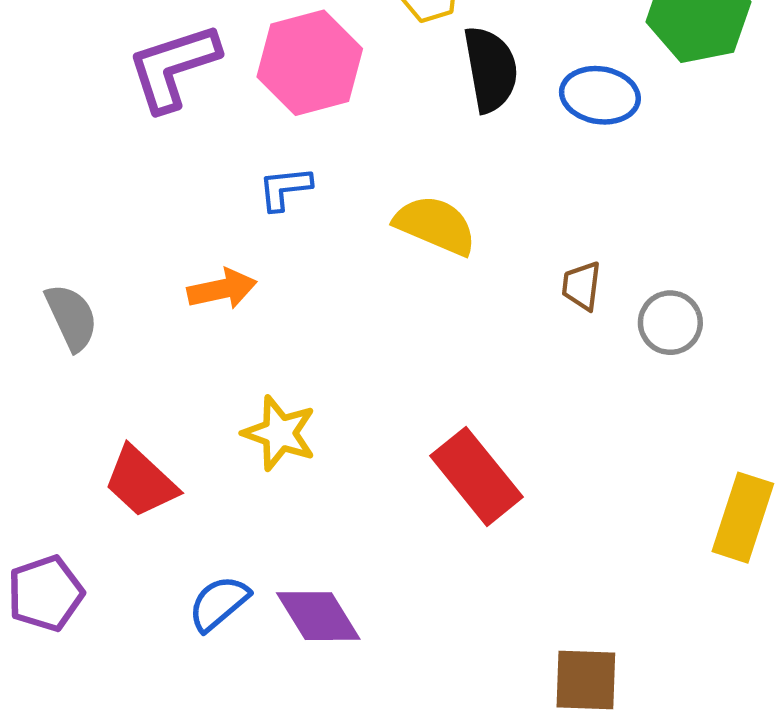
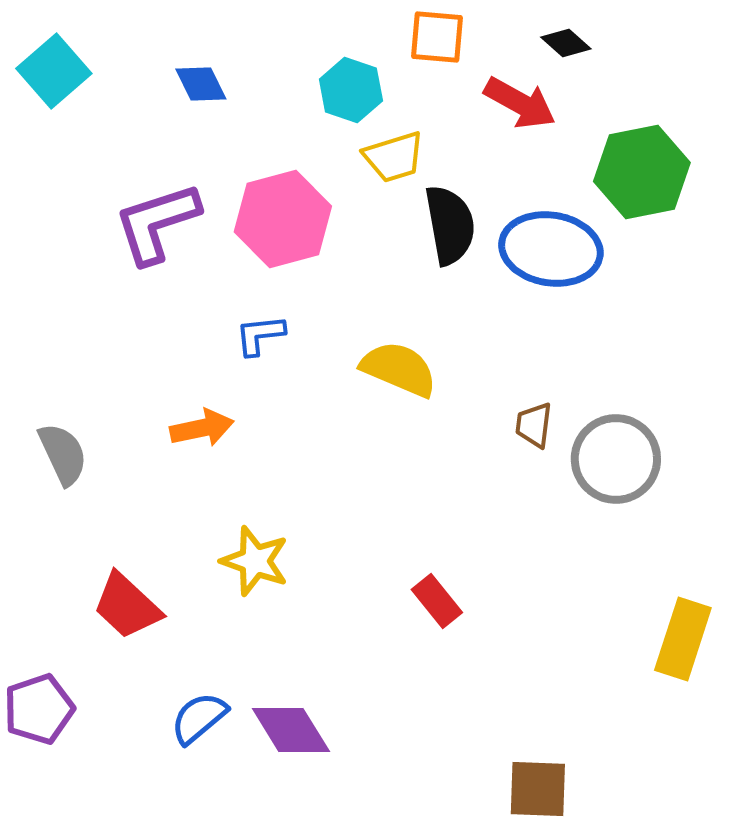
blue ellipse: (600, 95) -> (551, 249), size x1.4
gray circle: (670, 323) -> (616, 459), size x1.5
red rectangle: (476, 476) -> (437, 601), size x0.6

